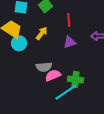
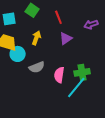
gray semicircle: (44, 67) -> (37, 67), moved
pink semicircle: (53, 75) -> (59, 75), turned -42

